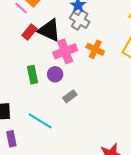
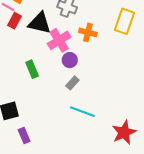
red rectangle: (29, 32) -> (14, 21), moved
purple circle: (55, 74) -> (70, 60), moved
cyan line: (40, 121) -> (82, 112), moved

